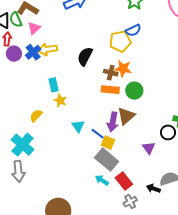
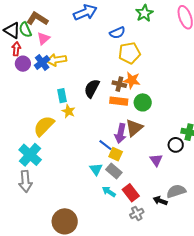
blue semicircle: (133, 30) -> (117, 33), moved
black semicircle: (85, 56) -> (92, 88), moved
yellow semicircle: (36, 116) -> (44, 126), size x1.6
cyan triangle: (78, 126) -> (96, 169), moved
gray rectangle: (107, 160) -> (114, 171), size x0.7

